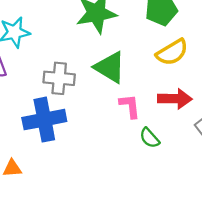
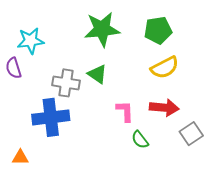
green triangle: (110, 67) -> (97, 74), moved, size x0.7

